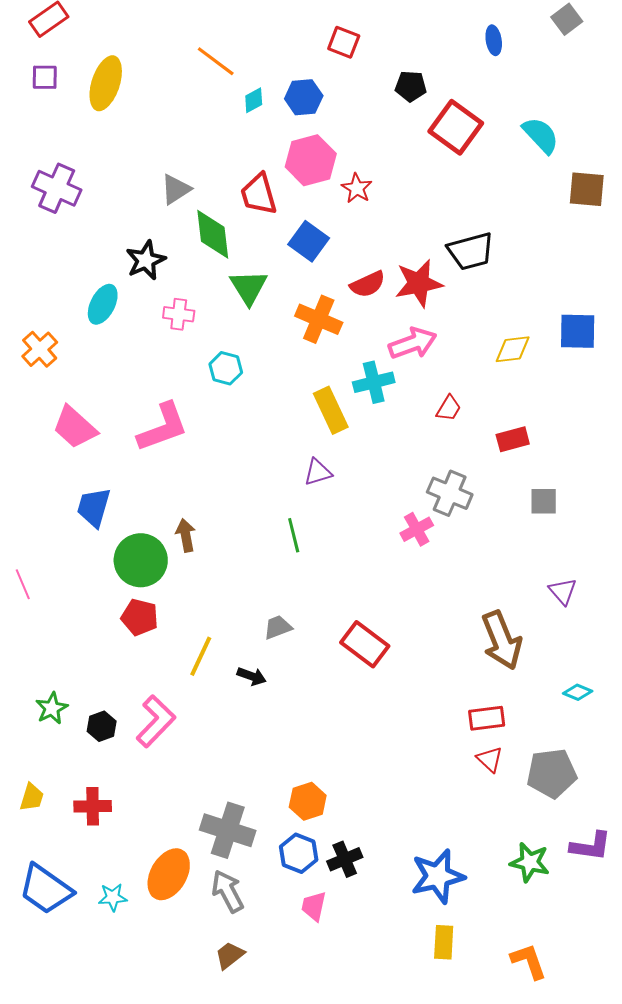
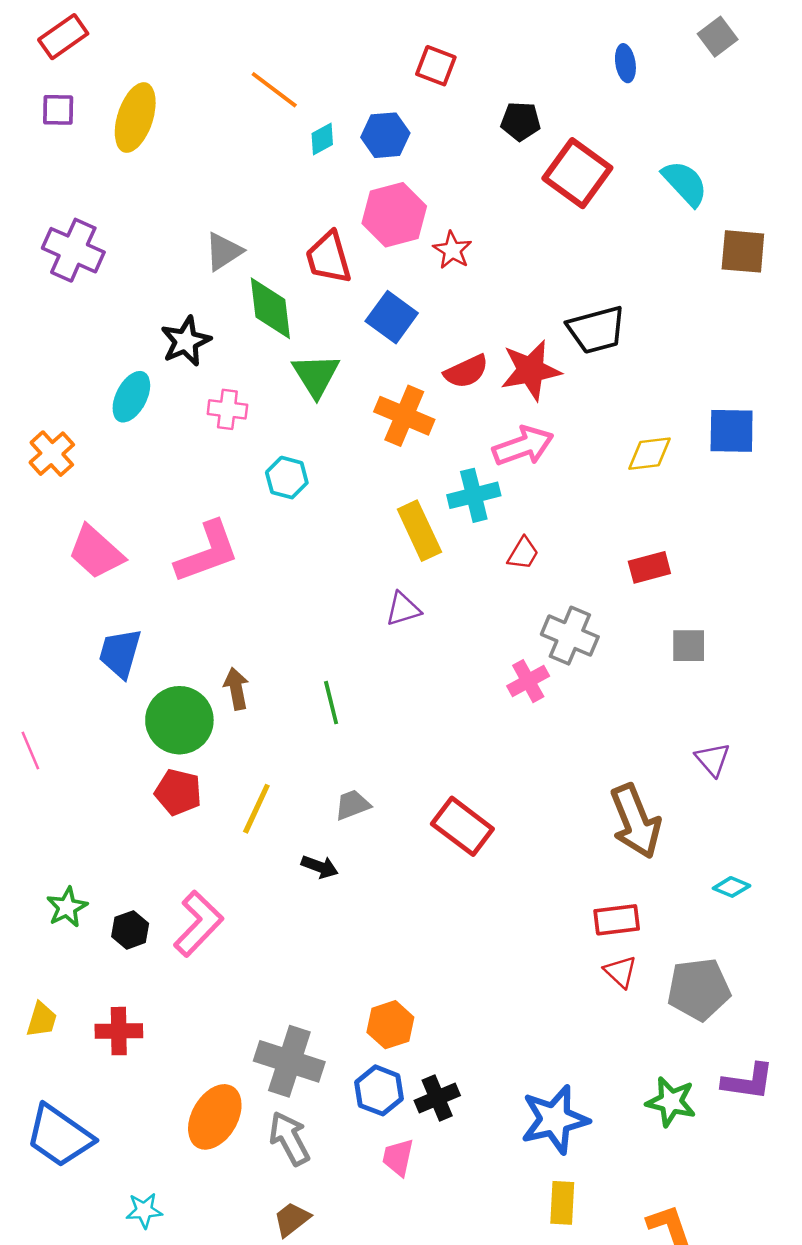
red trapezoid: (449, 408) -> (523, 553), moved
green line: (294, 535) -> (331, 703), moved
yellow line: (201, 656) -> (256, 809), moved
cyan star: (113, 897) -> (144, 1210), moved

